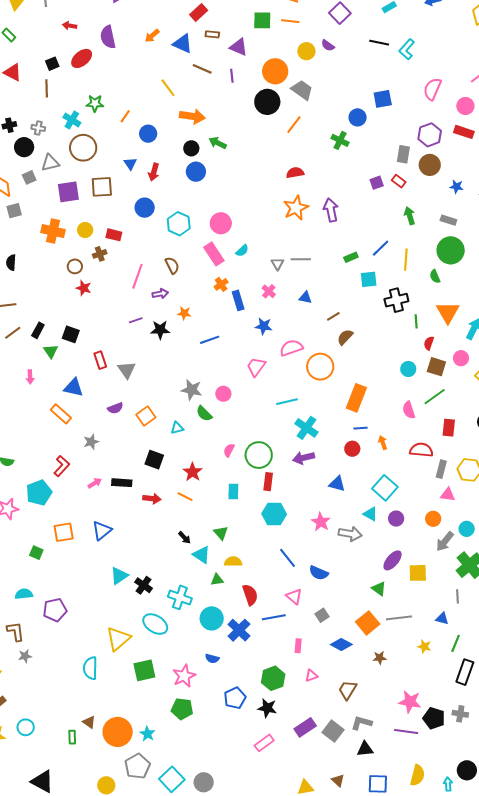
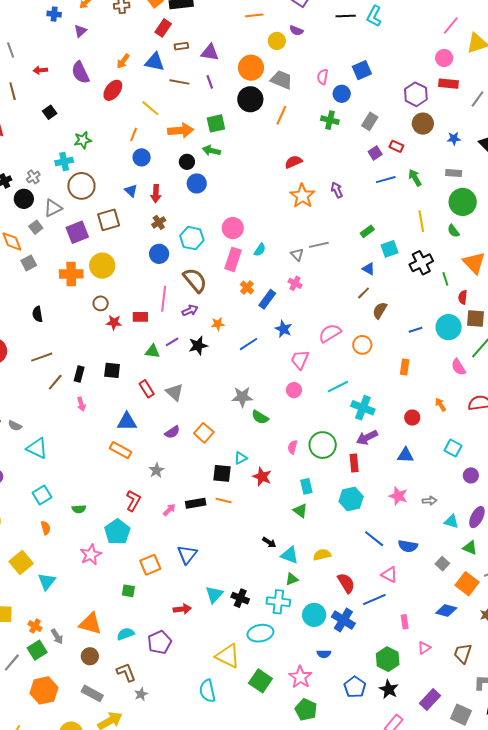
green square: (262, 20) -> (216, 123), moved
red ellipse: (82, 58) -> (113, 90), moved
black square: (52, 64) -> (50, 112), moved
brown line: (47, 88) -> (13, 91), moved
pink semicircle: (432, 89) -> (323, 77), moved, size x0.7
orange line: (125, 116) -> (134, 134), moved
cyan cross: (72, 120) -> (64, 162), turned -30
gray cross: (38, 128) -> (33, 177), turned -32
gray rectangle: (403, 154) -> (370, 121), moved, turned 36
blue circle: (145, 208) -> (159, 254), moved
purple arrow: (331, 210) -> (337, 190), size x0.7
yellow circle: (85, 230) -> (102, 266), size x1.6
red rectangle: (114, 235) -> (140, 317), moved
blue line: (381, 248) -> (386, 180), moved, turned 42
brown cross: (100, 254) -> (159, 222), moved
pink rectangle: (214, 254) -> (233, 259), turned 65
brown semicircle: (172, 265) -> (195, 280), size x1.5
blue triangle: (305, 298) -> (369, 269), moved, turned 32
blue rectangle: (238, 300) -> (267, 299), turned 66
blue star: (264, 326) -> (283, 329), moved, turned 30
green triangle: (51, 351) -> (152, 351), moved, turned -35
orange circle: (320, 367) -> (362, 345), size x0.7
cyan circle: (408, 369) -> (449, 327), size x1.6
pink arrow: (30, 377) -> (81, 404), moved
pink circle: (223, 394) -> (294, 390), moved
orange rectangle: (356, 398) -> (405, 367), size x0.6
cyan triangle: (177, 428) -> (241, 458), moved
blue line: (361, 428) -> (415, 330), moved
red rectangle: (268, 482) -> (354, 463), moved
cyan square: (385, 488) -> (453, 448), size x0.7
orange line: (185, 497) -> (224, 500), moved
red arrow: (152, 499) -> (182, 609), moved
cyan triangle: (370, 514) -> (451, 521), moved
green triangle: (221, 533) -> (300, 511), moved
gray arrow: (350, 534) -> (430, 501), size x0.6
green triangle: (217, 580) -> (292, 579), moved
gray square: (322, 615) -> (442, 564), moved
cyan ellipse: (155, 624) -> (260, 633), turned -30
yellow triangle: (118, 639) -> (228, 656), turned -40
green square: (144, 670) -> (260, 681), turned -30
black star: (267, 708) -> (389, 689), turned 30
green pentagon: (182, 709) -> (306, 710), turned 30
gray square: (333, 731) -> (461, 715), moved

